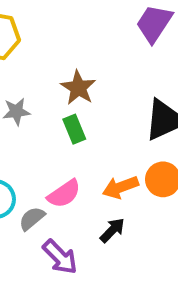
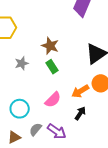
gray semicircle: (32, 218) -> (35, 129), moved

